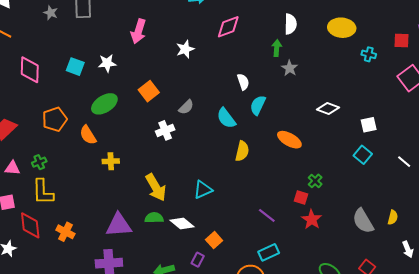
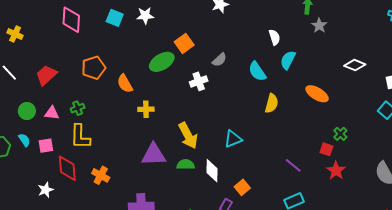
green ellipse: (104, 104) -> (162, 62), moved
white diamond: (182, 223) -> (212, 171), turned 50
purple triangle: (119, 225) -> (154, 155), moved

